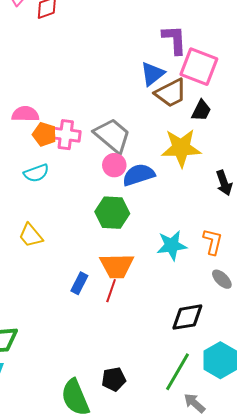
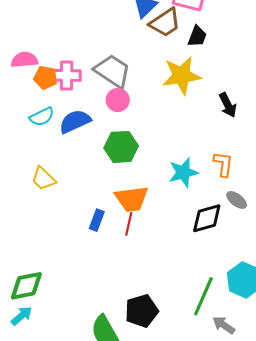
blue semicircle: (139, 175) -> (75, 121), moved
black diamond: (187, 317) -> (207, 218), moved
black pentagon: (114, 379) -> (142, 311), size x1.4

